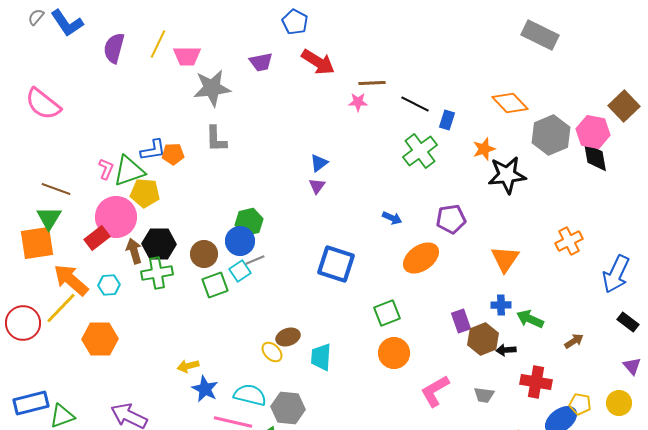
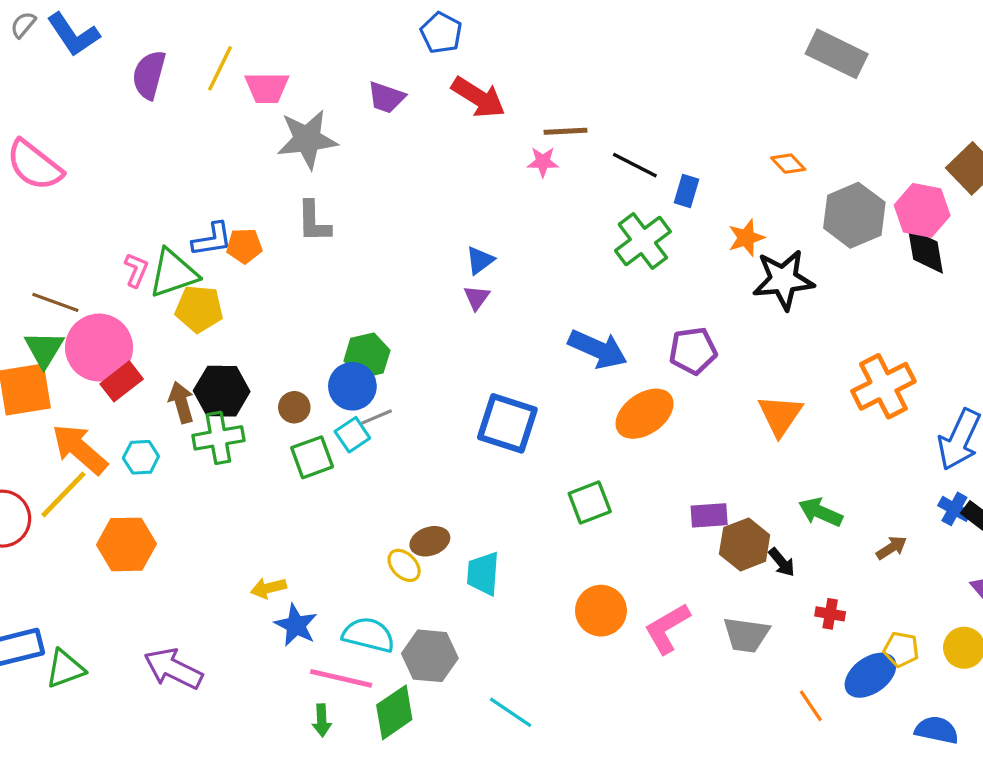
purple trapezoid: (261, 62) -> (386, 97), turned 30
orange diamond: (510, 103) -> (788, 164), size x0.6
pink circle: (116, 217) -> (99, 348), moved
blue arrow: (392, 218) -> (598, 349), size x1.8
orange cross: (569, 241) -> (883, 386), size x1.4
brown circle: (204, 254) -> (294, 407), size x0.7
blue cross: (501, 305) -> (954, 509), moved, turned 30
purple rectangle: (461, 321) -> (709, 515), turned -75
black arrow: (506, 350) -> (782, 562), turned -126
orange circle: (394, 353) -> (601, 611), moved
red cross: (536, 382) -> (830, 614), size x0.6
gray trapezoid: (484, 395) -> (746, 635), size x1.4

